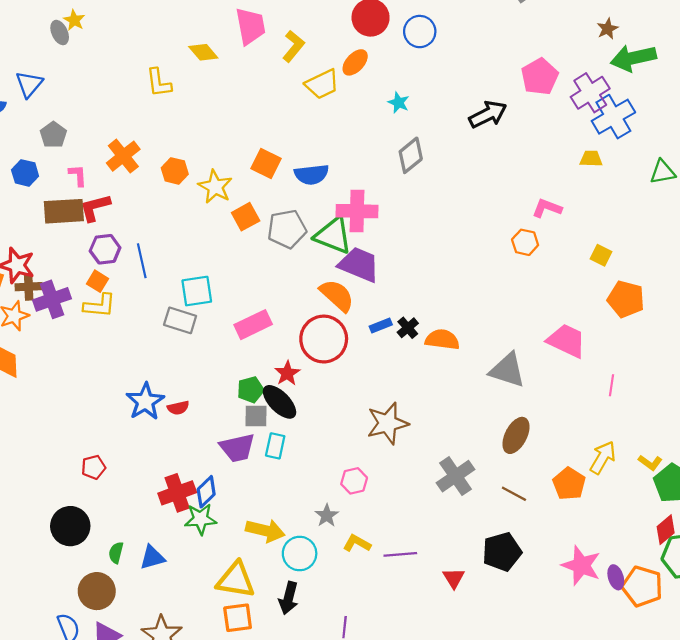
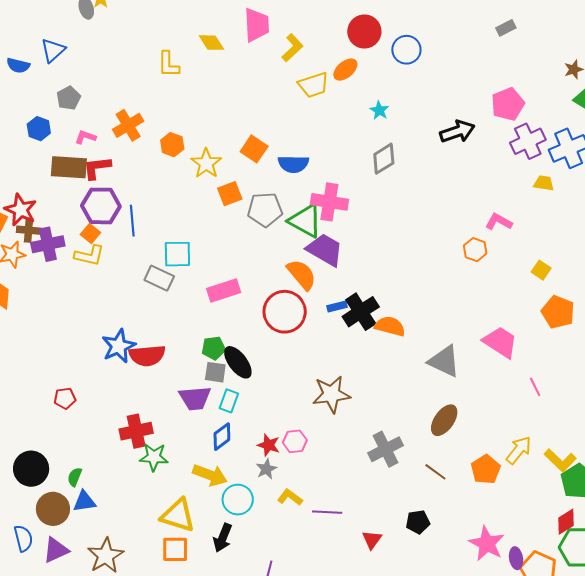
purple cross: (590, 93) -> (528, 141), moved
pink L-shape: (78, 175) -> (85, 137), turned -75
purple hexagon: (105, 249) -> (101, 206), size x1.4
black cross: (408, 328) -> (361, 312), size x1.8
red star: (287, 373) -> (269, 445), moved, turned -30
pink line: (612, 385) -> (535, 387), turned -42
red semicircle: (178, 408) -> (147, 356), size x1.8
yellow L-shape: (650, 463) -> (560, 460), size x1.5
blue diamond: (206, 492) -> (222, 437), moved
black circle: (70, 526) -> (31, 469), moved
black pentagon: (502, 552) -> (418, 522), size x0.7
blue triangle: (152, 558) -> (84, 501), moved

